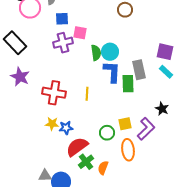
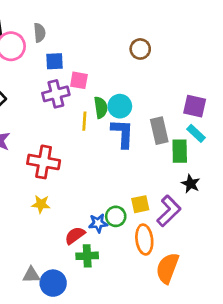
green rectangle: (128, 84) -> (180, 151), moved
yellow line: (87, 94) -> (84, 121), moved
blue star: (66, 128) -> (98, 223), moved
red semicircle: (77, 147) -> (75, 235), size x0.7
green cross: (86, 162) -> (87, 256), turned 35
orange semicircle: (103, 168) -> (167, 268), moved, size x1.6

